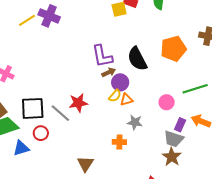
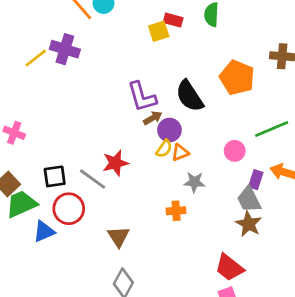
orange pentagon: (173, 49) -> (237, 78), turned -30
black square: (33, 108) -> (55, 176), size x0.7
red circle: (41, 133) -> (69, 209), size x1.5
gray trapezoid: (174, 139) -> (249, 199), turned 50
brown triangle: (85, 164) -> (118, 237), moved

